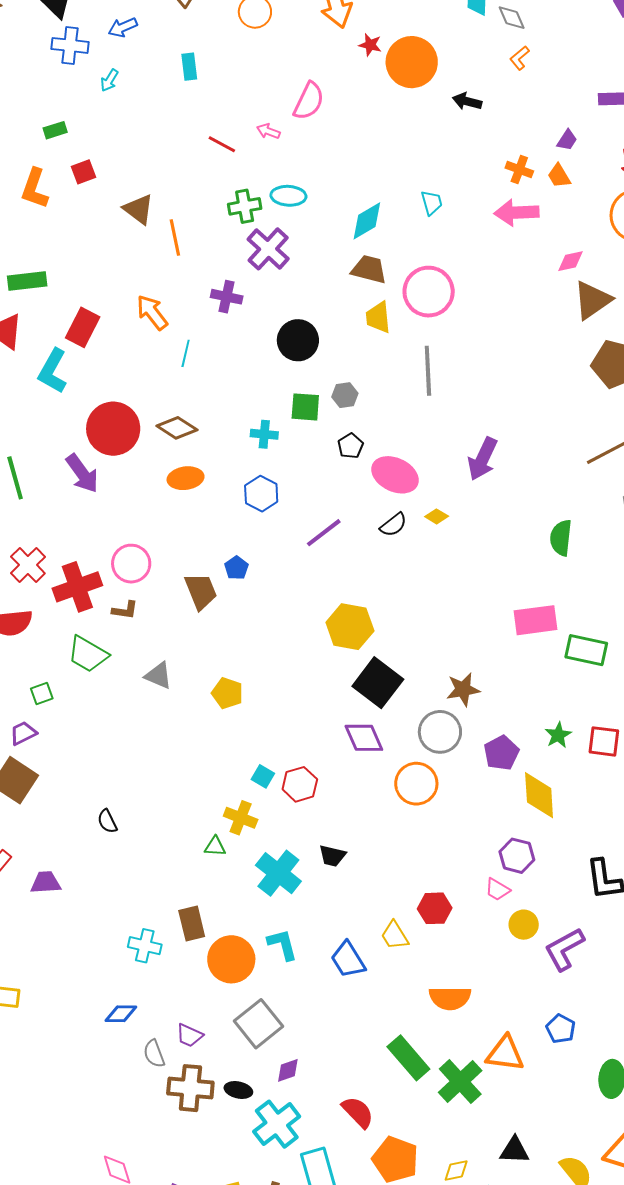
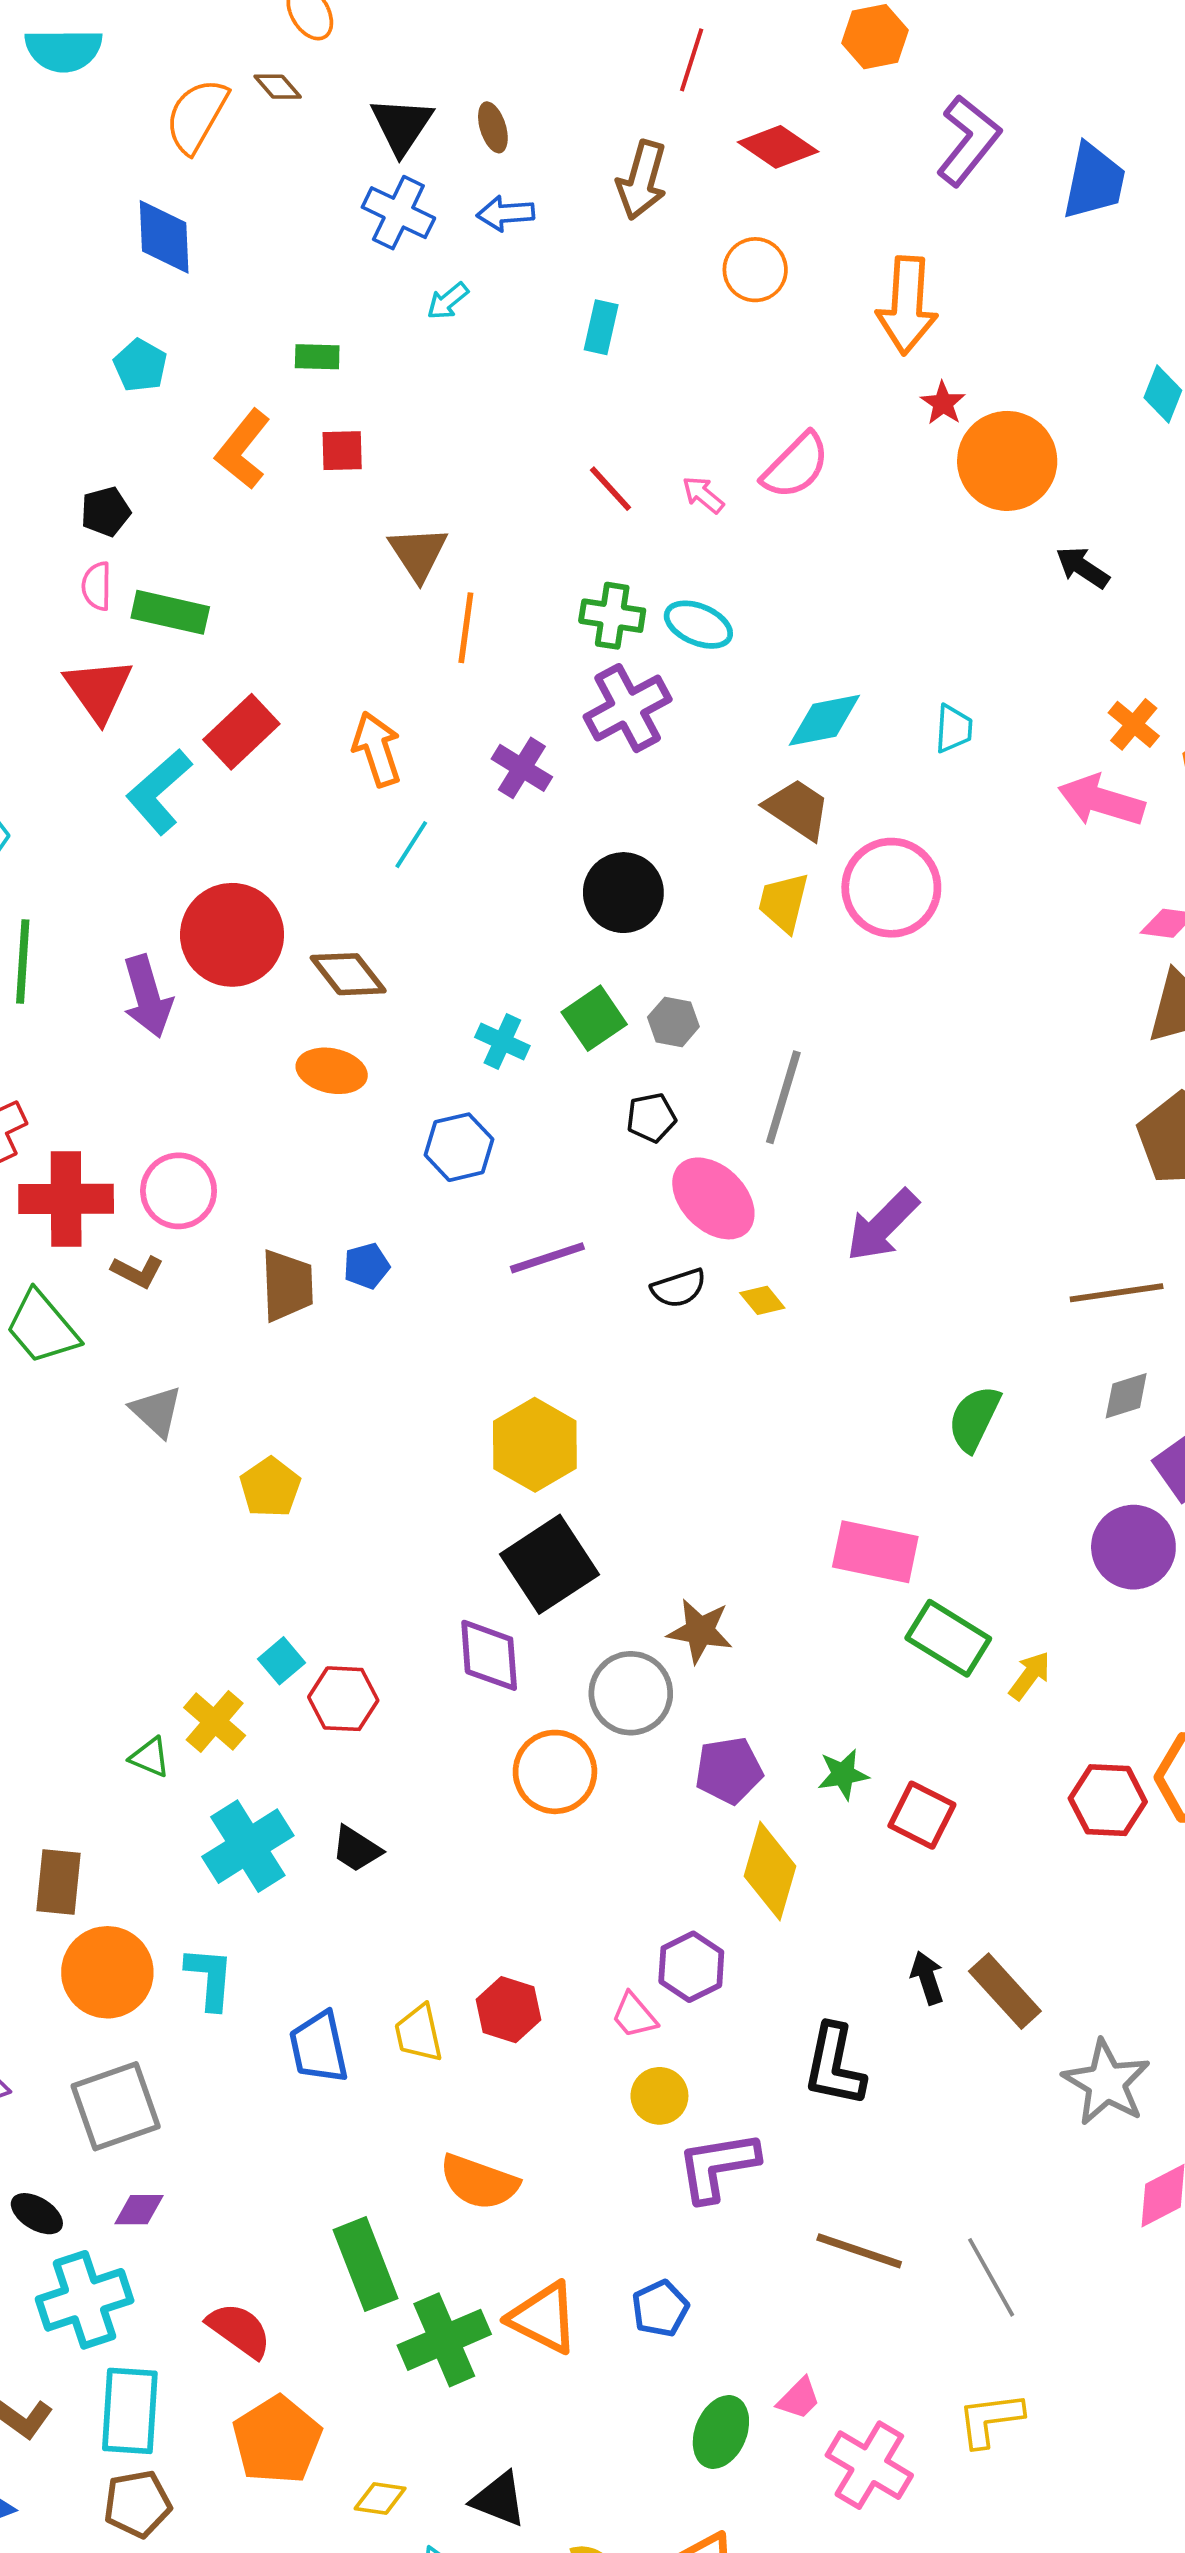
gray line: (428, 371) -> (783, 1097), moved
green square: (305, 407) -> (594, 1018), turned 32
red semicircle: (358, 1112) -> (239, 2330), turned -30

